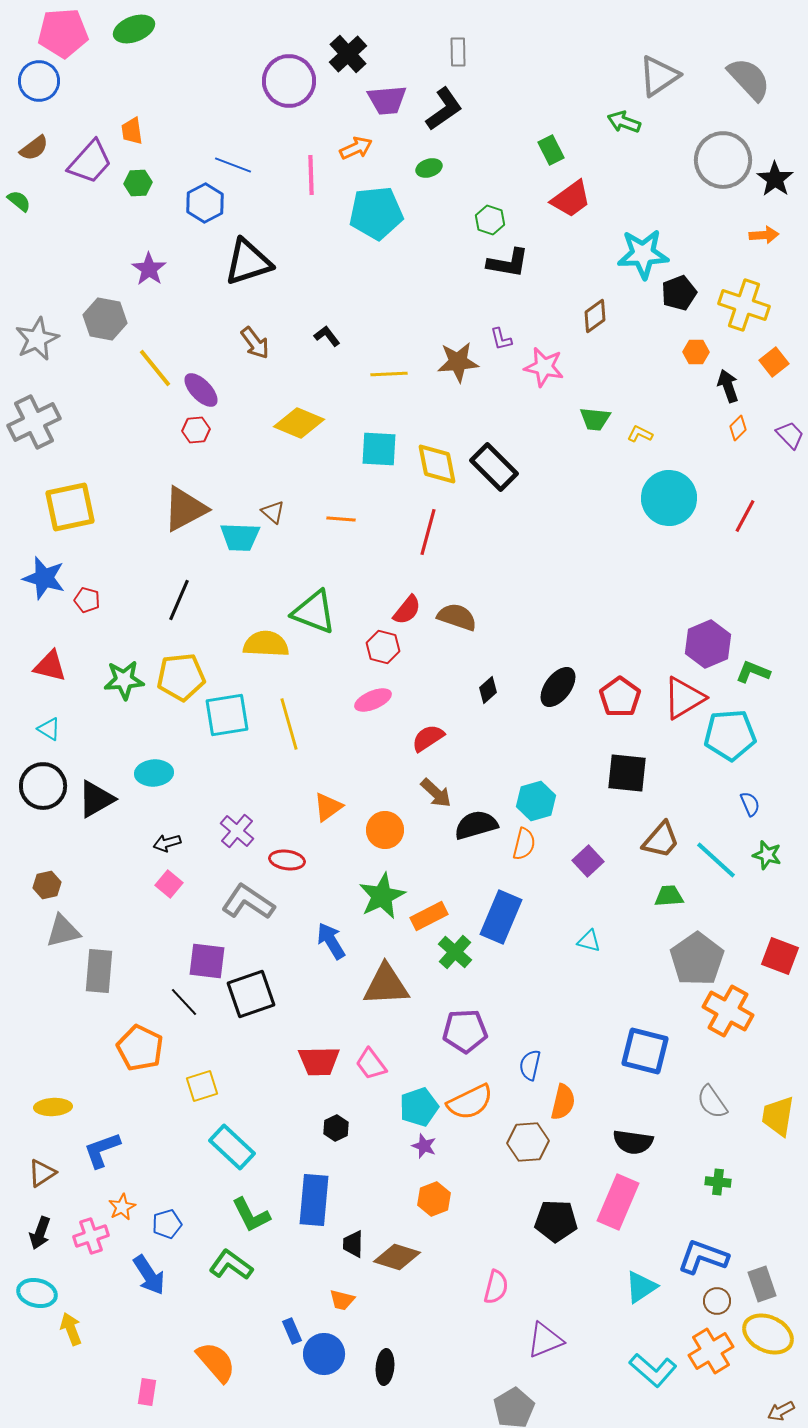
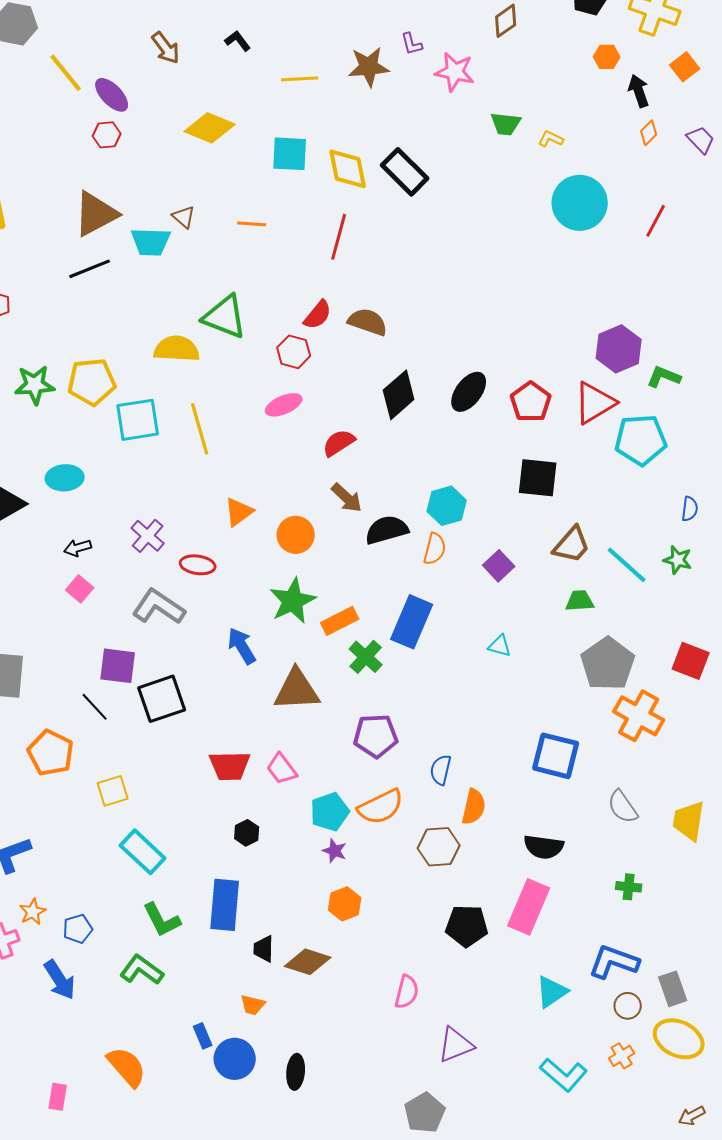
black line: (179, 600) -> (90, 269), moved, turned 45
black diamond: (488, 690) -> (399, 395), size x1.8
blue semicircle: (750, 804) -> (690, 509), moved, turned 30
orange cross: (711, 1351) -> (622, 1056), size x0.6

